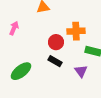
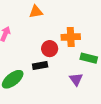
black rectangle: (55, 61) -> (40, 66), moved, turned -40

